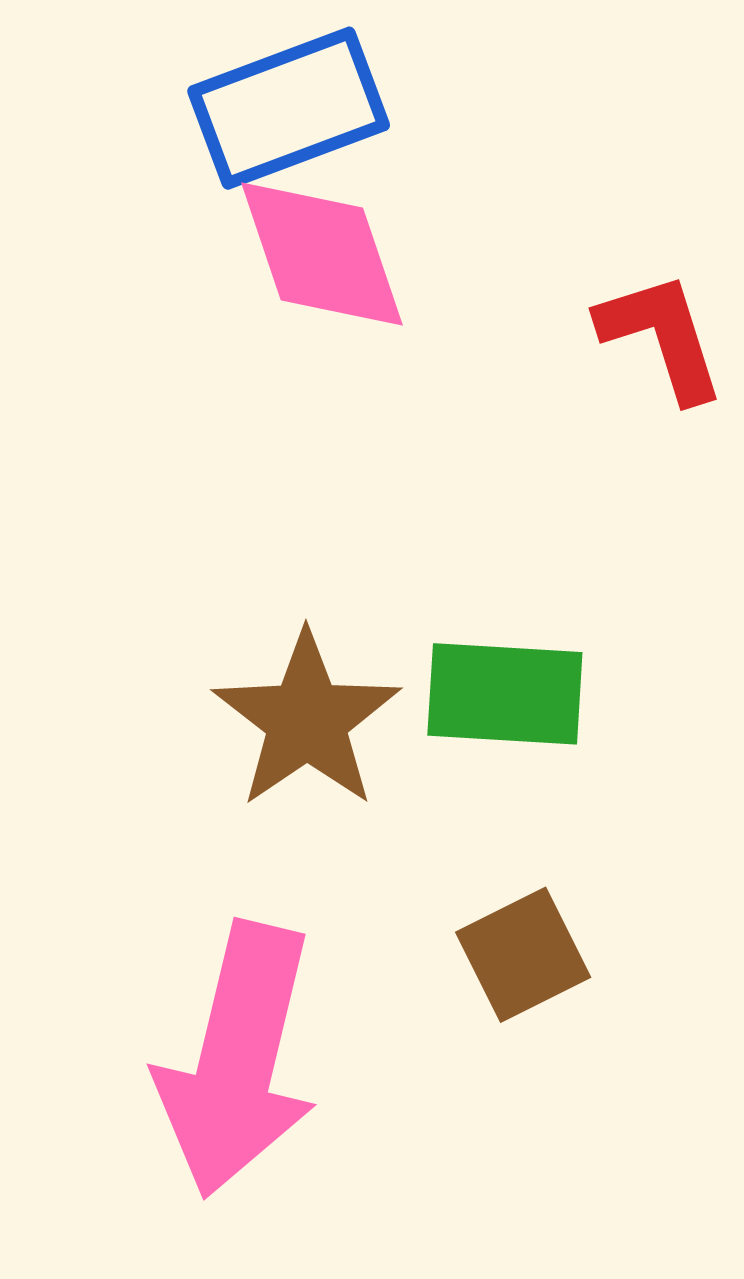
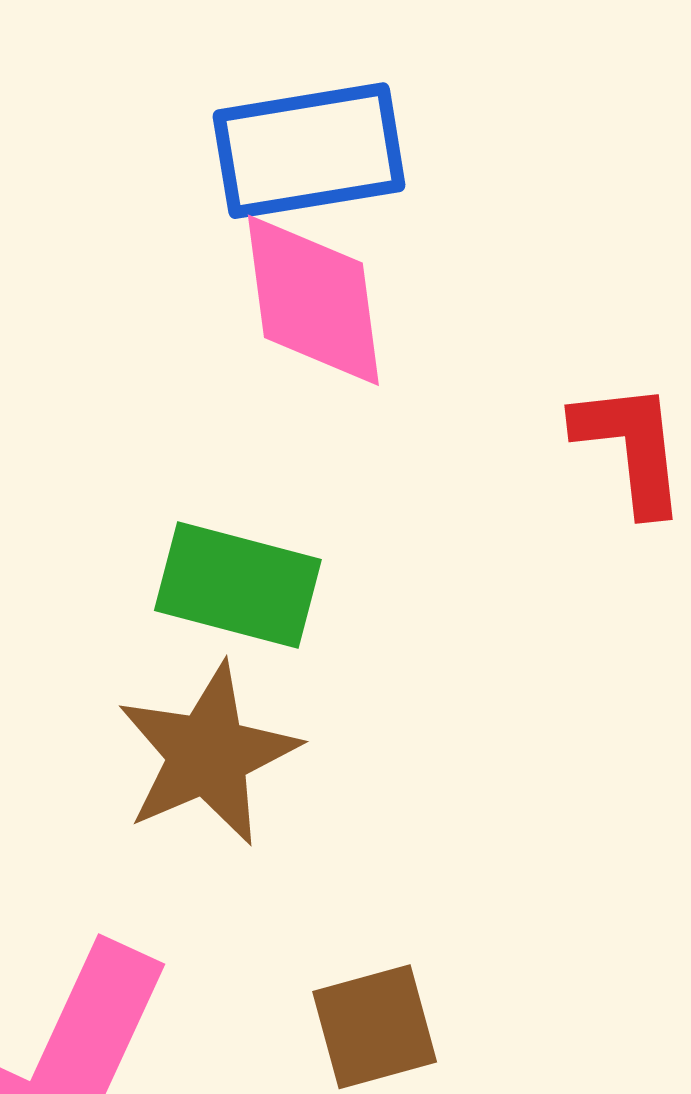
green rectangle: (505, 694) -> (238, 585), moved

